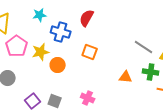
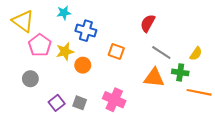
red semicircle: (87, 18) -> (148, 23), moved
gray line: (144, 47) -> (161, 53), moved
orange triangle: (126, 77) -> (154, 78), size x1.5
pink cross: (88, 98) -> (114, 100), size x1.5

